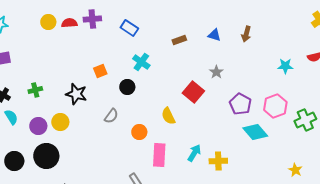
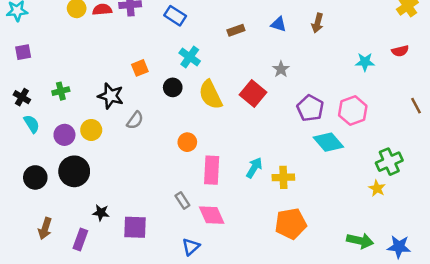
gray semicircle: (111, 116) -> (135, 120), moved
yellow semicircle: (168, 116) -> (210, 95), moved, size x1.4
green cross: (305, 120) -> (389, 162), moved

